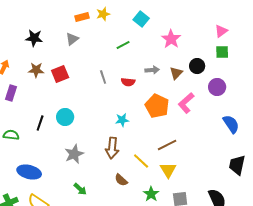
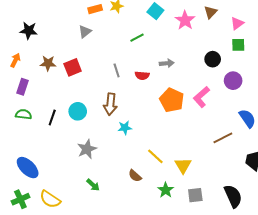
black star: (34, 38) -> (29, 31), moved
pink star: (171, 39) -> (185, 20), moved
brown triangle: (176, 73) -> (211, 12), moved
cyan star: (122, 120) -> (125, 128), moved
green semicircle: (11, 135) -> (24, 114), moved
brown line: (167, 145) -> (223, 138), moved
brown arrow: (112, 148) -> (110, 104), moved
blue ellipse: (29, 172) -> (28, 168), moved, turned 30

